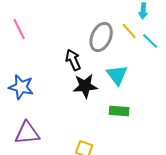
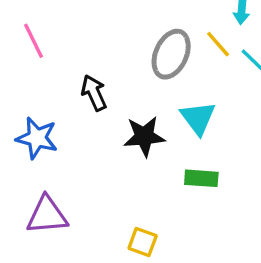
black arrow: (73, 60) -> (94, 93), moved

